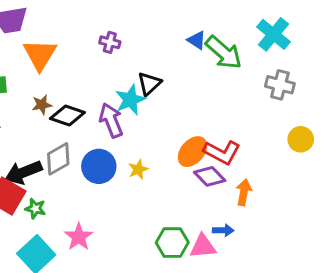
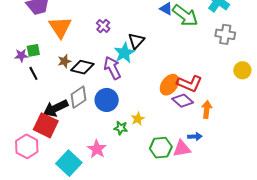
purple cross: (110, 42) -> (103, 26), moved, turned 32
yellow star: (138, 169) -> (138, 119), moved
green star: (35, 208) -> (121, 128), moved

